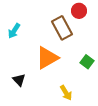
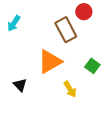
cyan arrow: (14, 31) -> (14, 23), moved
yellow arrow: (66, 93) -> (70, 89), moved

